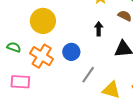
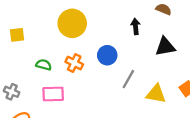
green semicircle: (14, 47) -> (44, 65), moved
orange cross: (42, 56) -> (74, 63), size x0.7

